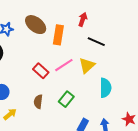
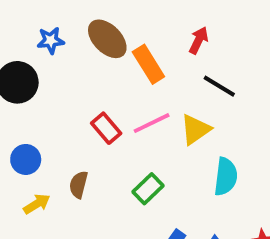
orange rectangle: (58, 35) -> (148, 64), turned -48
brown semicircle: (38, 102) -> (79, 185), moved

